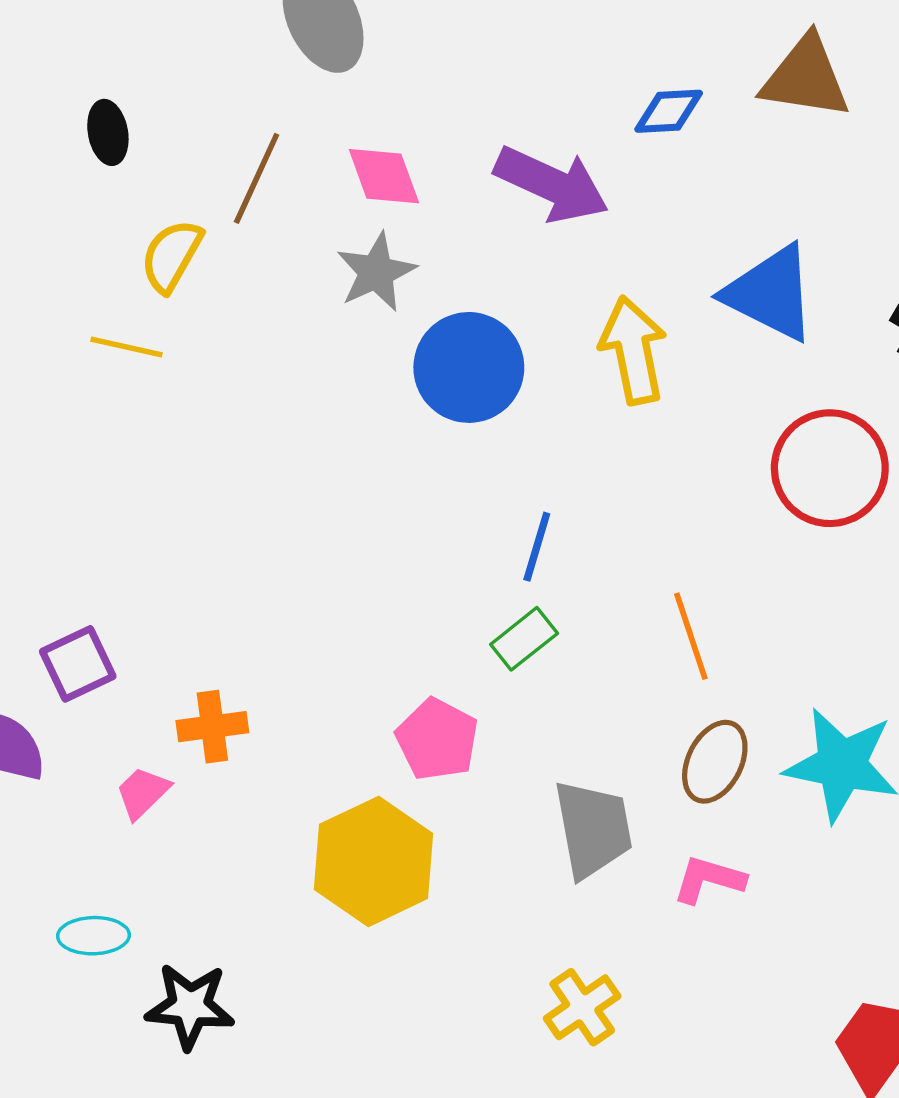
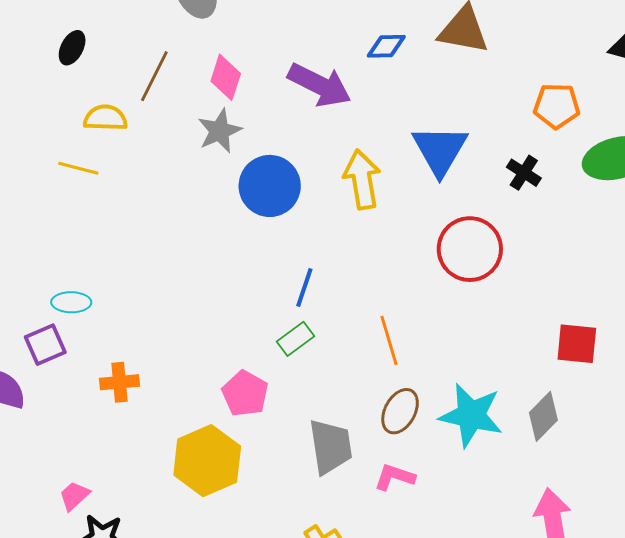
black ellipse: (108, 132) -> (72, 48), turned 36
pink diamond: (384, 176) -> (226, 77), turned 36
yellow semicircle: (171, 256) -> (105, 118), turned 60
blue triangle: (770, 293) -> (440, 150), turned 32
pink trapezoid: (143, 793) -> (74, 496), moved
cyan ellipse: (93, 936) -> (71, 302), moved

